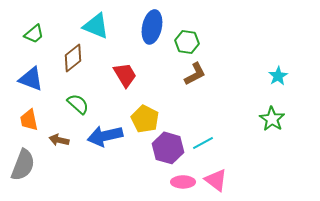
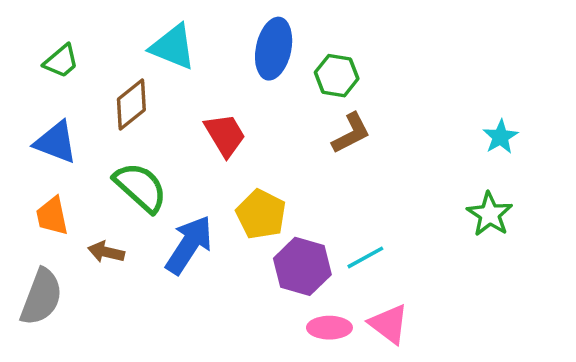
green semicircle: (78, 104) -> (140, 187), size x1.4
blue arrow: (105, 136) -> (189, 245), turned 136

